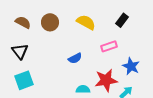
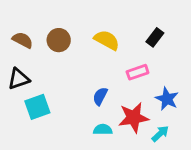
black triangle: (20, 51) -> (19, 79), turned 48
blue semicircle: (75, 58) -> (100, 96), moved, turned 144
cyan square: (24, 80) -> (37, 107), moved

